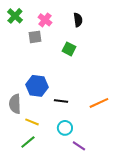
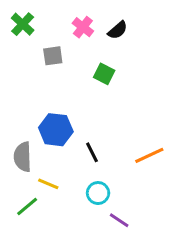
pink cross: (45, 20) -> (83, 27), moved
black semicircle: (78, 20) -> (118, 30), turned 56
black line: (61, 101) -> (92, 152), turned 56
green line: (28, 142) -> (27, 207), moved

